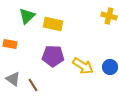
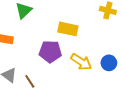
yellow rectangle: (53, 24) -> (68, 29), moved

